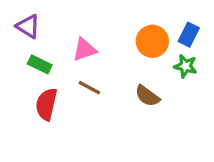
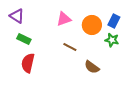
pink triangle: (84, 50) -> (64, 19), moved
brown line: (89, 88) -> (70, 47), moved
brown semicircle: (147, 96) -> (92, 67), moved

